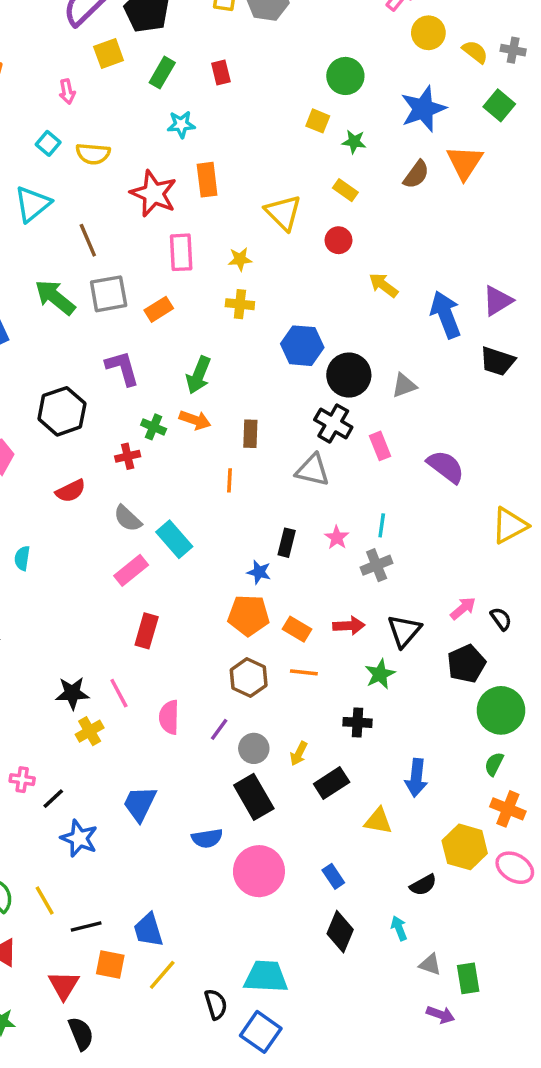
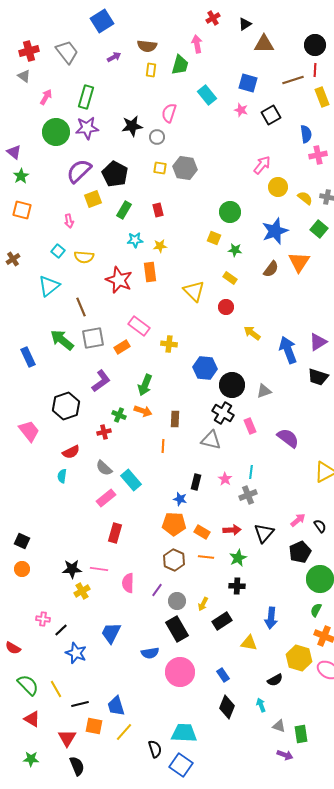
pink rectangle: (181, 252) -> (139, 326), moved, turned -50
yellow star: (240, 259) -> (160, 246), moved
purple L-shape: (122, 368) -> (101, 381), turned 70
cyan semicircle: (22, 558) -> (62, 476), moved
green star: (380, 674) -> (238, 558), moved
pink line: (119, 693) -> (99, 569), turned -54

